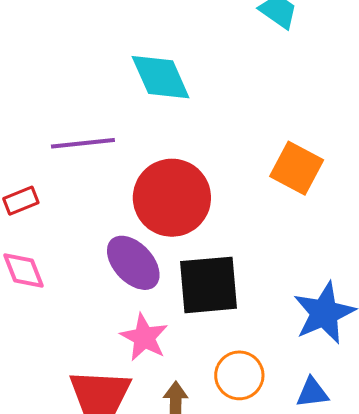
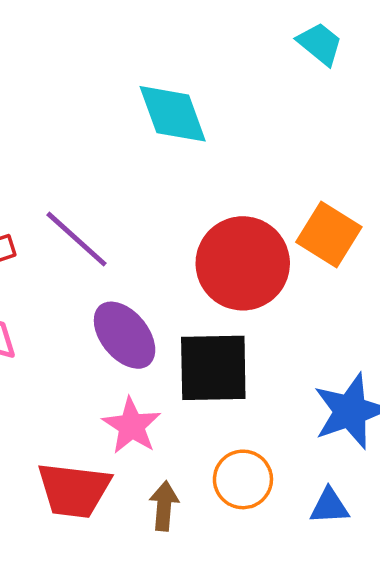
purple line: (83, 143) -> (77, 239), moved, turned 44
red circle: (172, 198) -> (243, 263), moved

